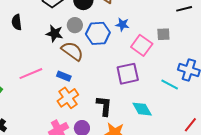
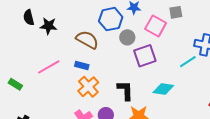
gray circle: (75, 25) -> (127, 37), moved
black star: (55, 33) -> (49, 26), moved
cyan line: (170, 85) -> (188, 62), turned -54
cyan diamond: (142, 109) -> (163, 89), turned -45

